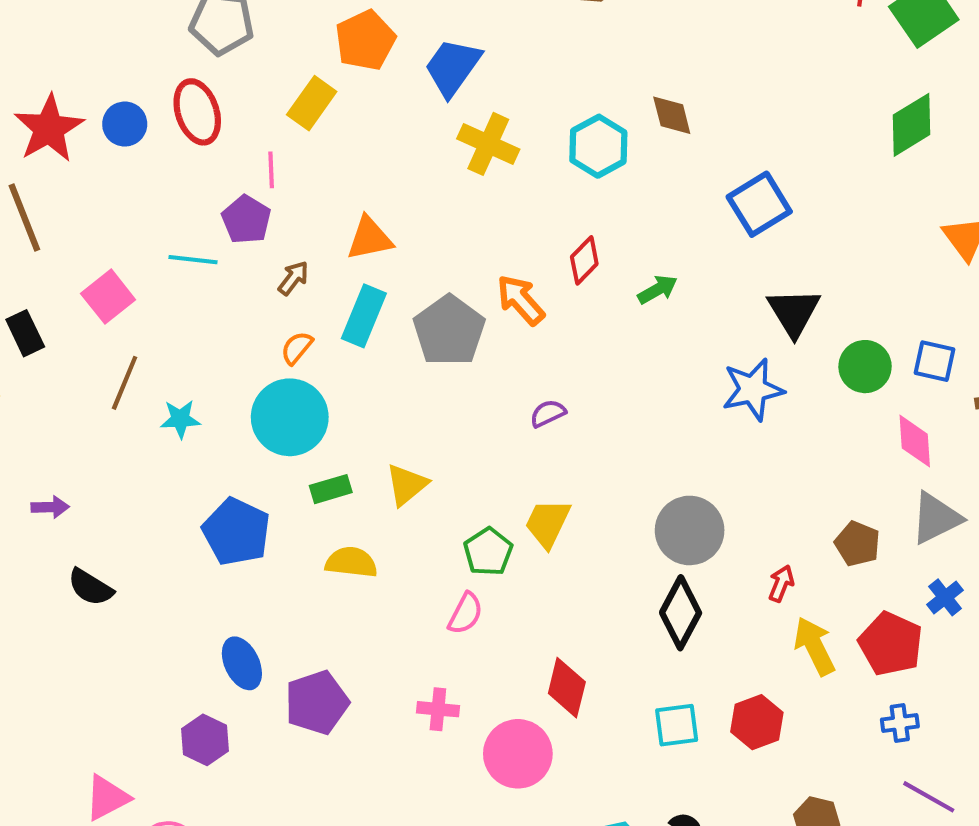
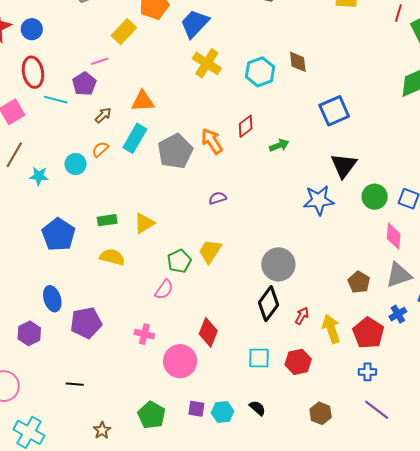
red ellipse: (197, 112) -> (33, 72), moved
pink line: (271, 170) -> (100, 61), turned 66
cyan circle: (290, 417) -> (76, 164), moved, size x0.6
red arrow: (781, 583) -> (302, 316), moved

